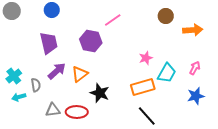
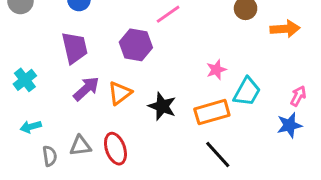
pink arrow: (195, 68) -> (298, 96), moved
cyan cross: (14, 76) -> (25, 80), moved
gray semicircle: (36, 85) -> (50, 156), moved
black star: (100, 93) -> (162, 106), moved
red ellipse: (77, 112) -> (115, 149), turned 70

